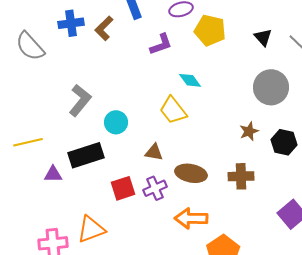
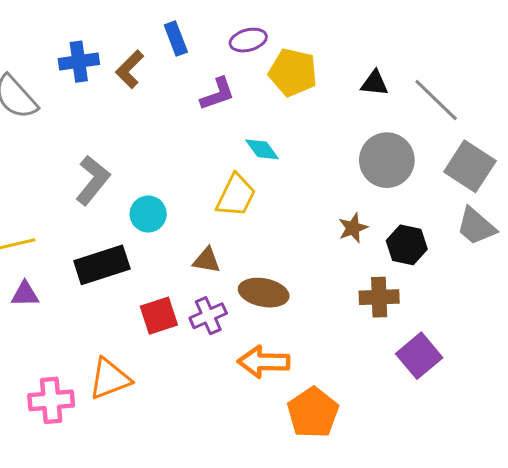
black triangle: (263, 37) -> (374, 83), turned -42
yellow trapezoid: (173, 110) -> (236, 196), turned -116
purple triangle: (53, 174) -> (25, 294), moved
brown cross: (241, 176) -> (379, 297), moved

